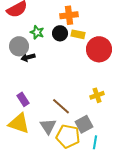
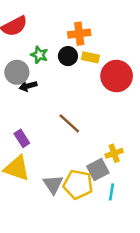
yellow cross: (97, 95) -> (114, 153), moved
brown line: (61, 106) -> (69, 123), moved
gray triangle: (48, 126) -> (53, 184), moved

